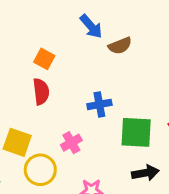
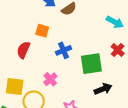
orange square: (44, 59) -> (42, 31), moved
red semicircle: (41, 92) -> (23, 50), turned -138

